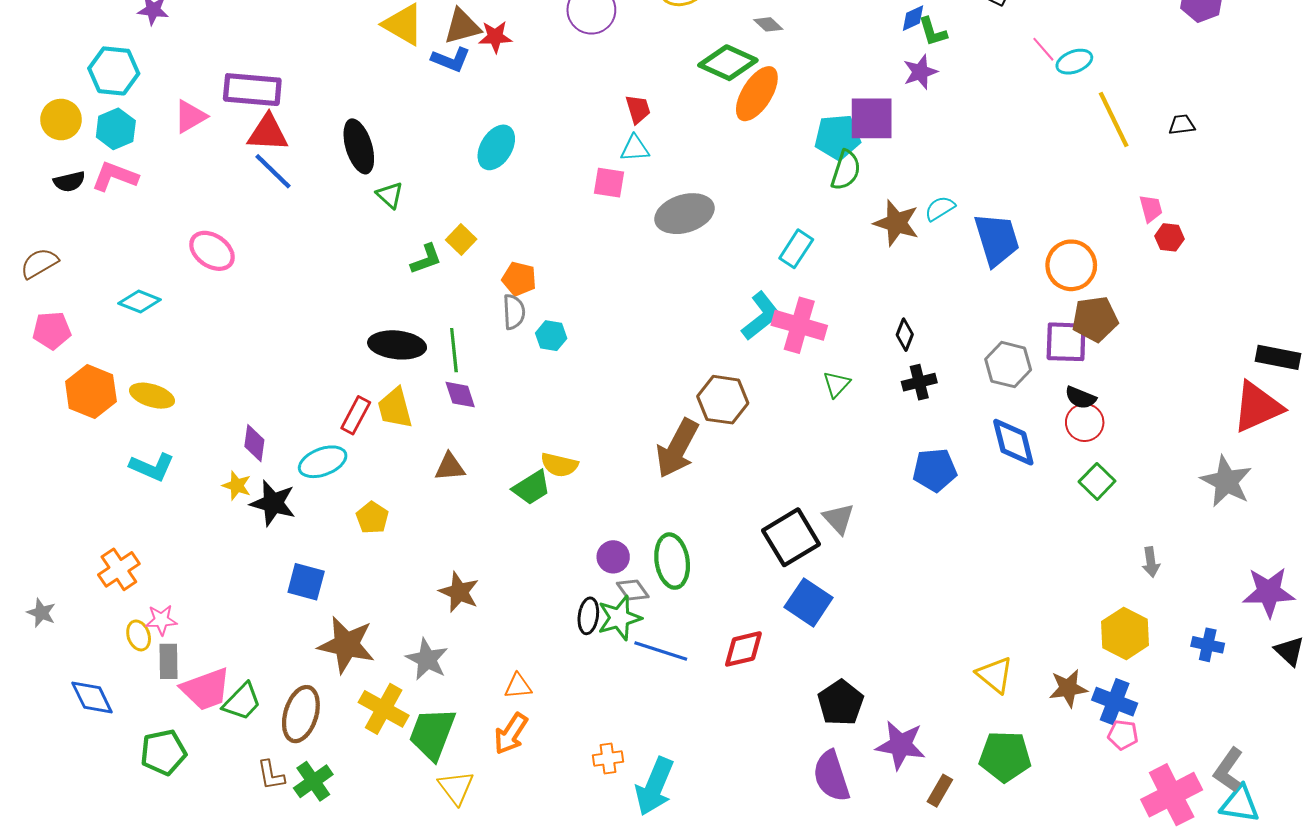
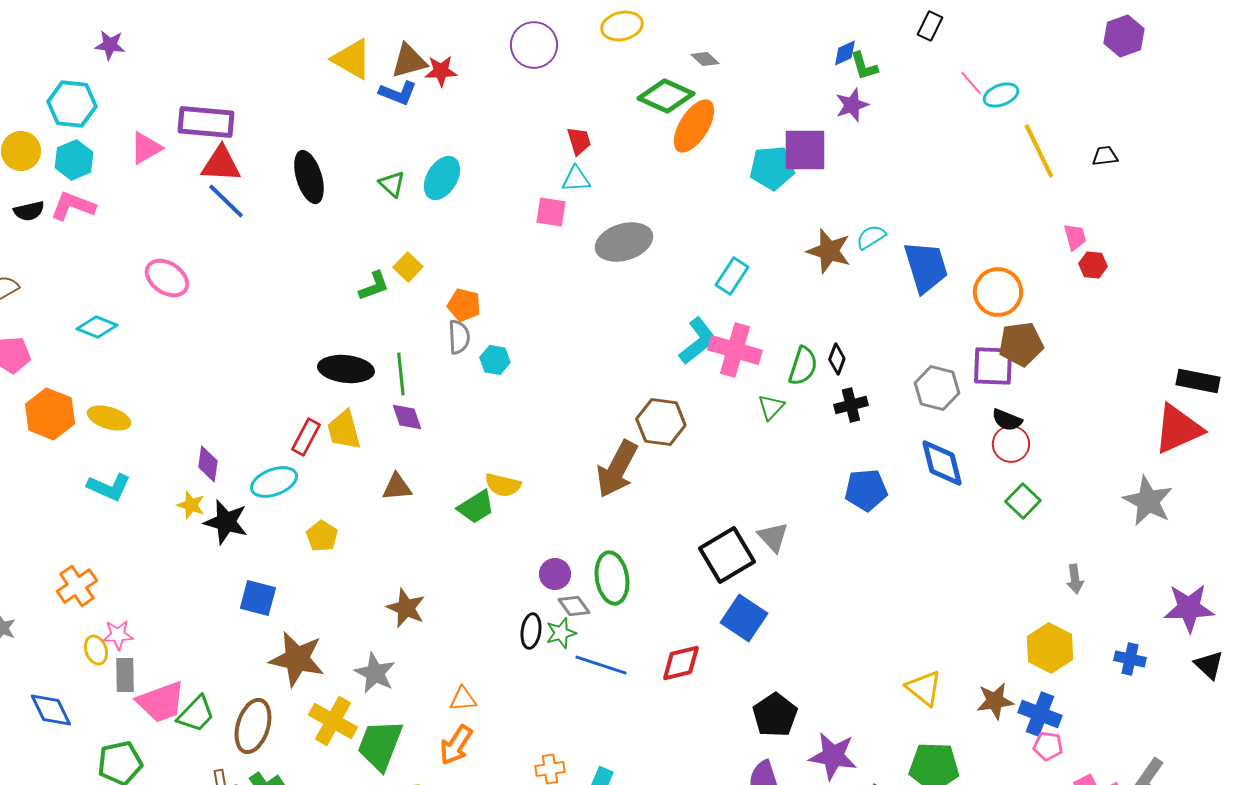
green semicircle: (846, 170) -> (803, 366), moved
green triangle: (390, 195) -> (392, 184), moved
green star: (619, 618) -> (561, 633), size x0.7

